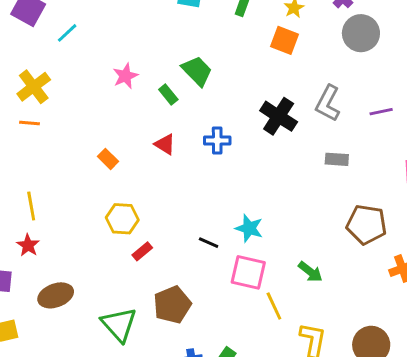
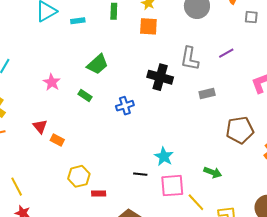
green trapezoid: (197, 71) -> (98, 64), turned 110
green rectangle: (168, 95) -> (85, 95), moved
red triangle: (165, 144) -> (40, 126), moved, turned 35
cyan star: (249, 228) -> (164, 156), turned 30
red rectangle: (142, 251) -> (99, 194), turned 56

